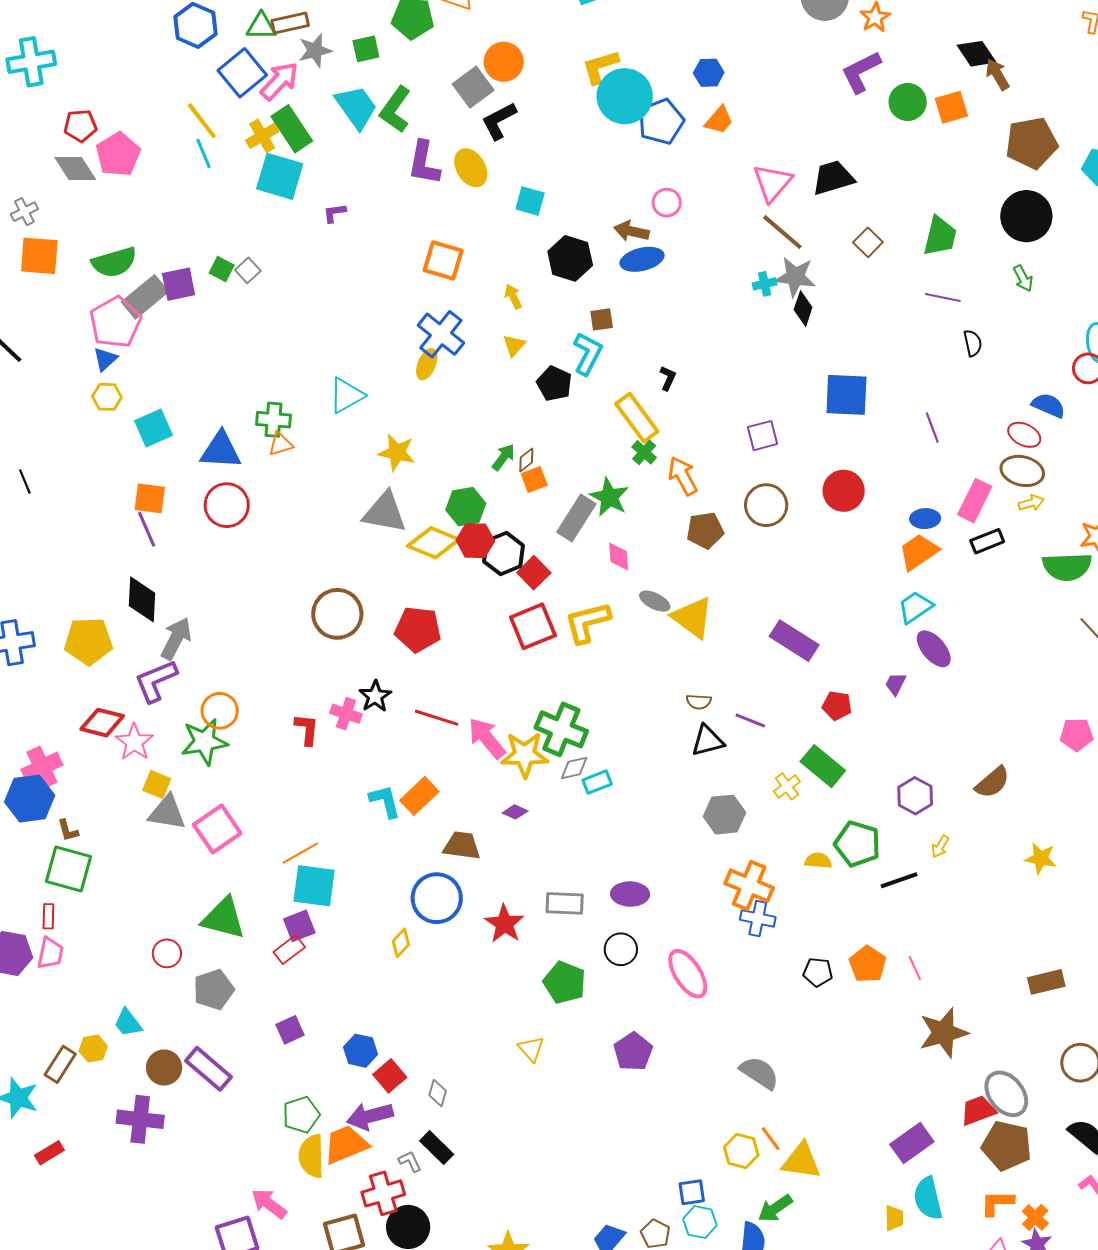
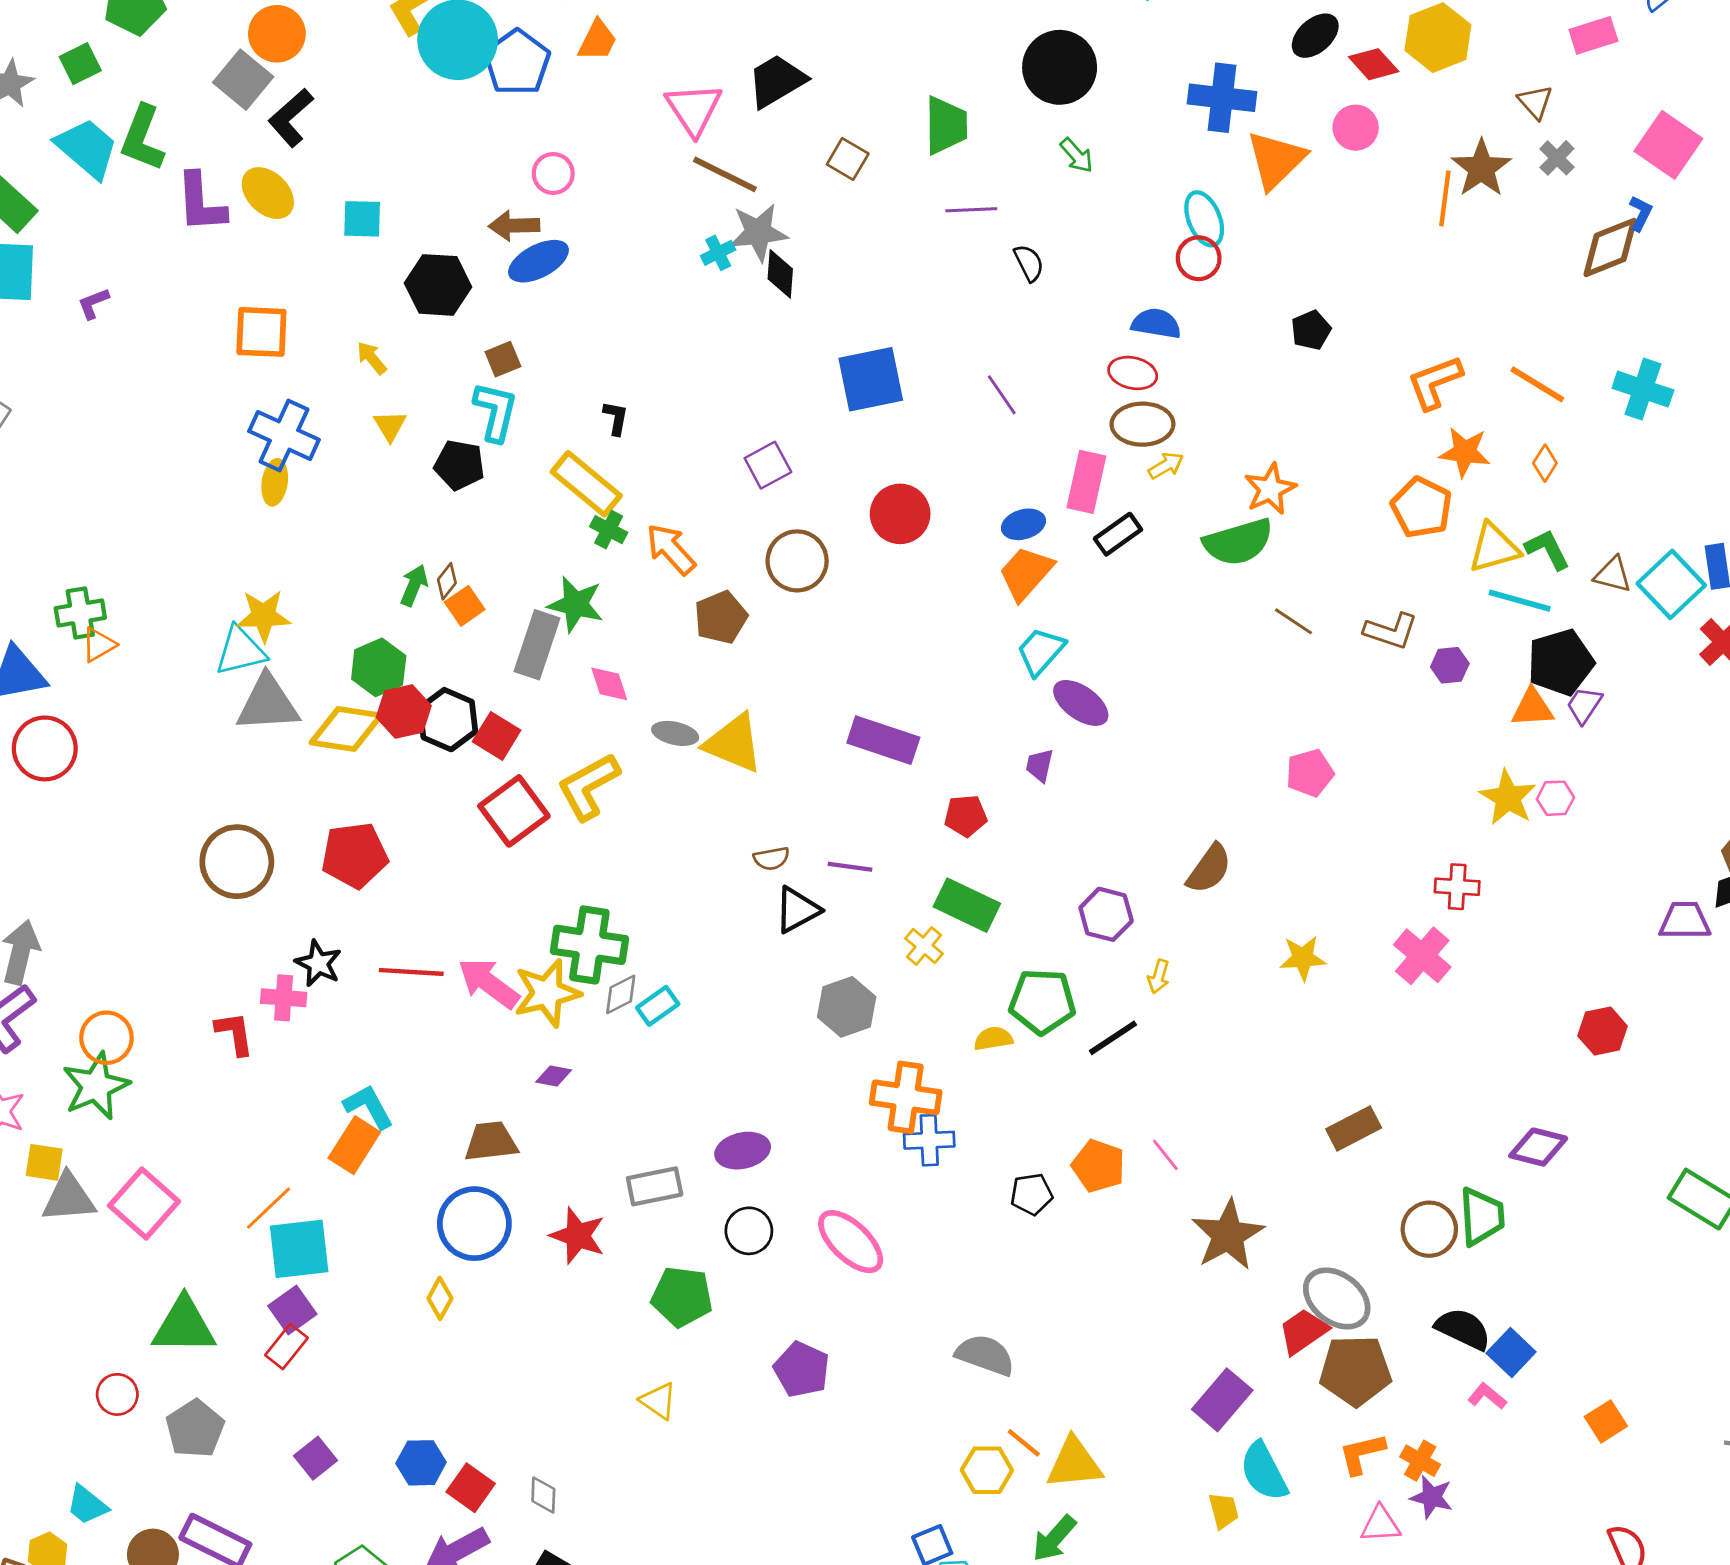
cyan triangle: (346, 395) -> (240, 651), moved, turned 30
orange rectangle: (419, 796) -> (354, 1145), moved

